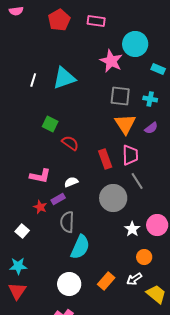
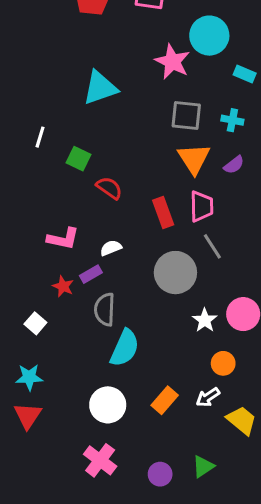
white line: (33, 80) -> (40, 137), moved

